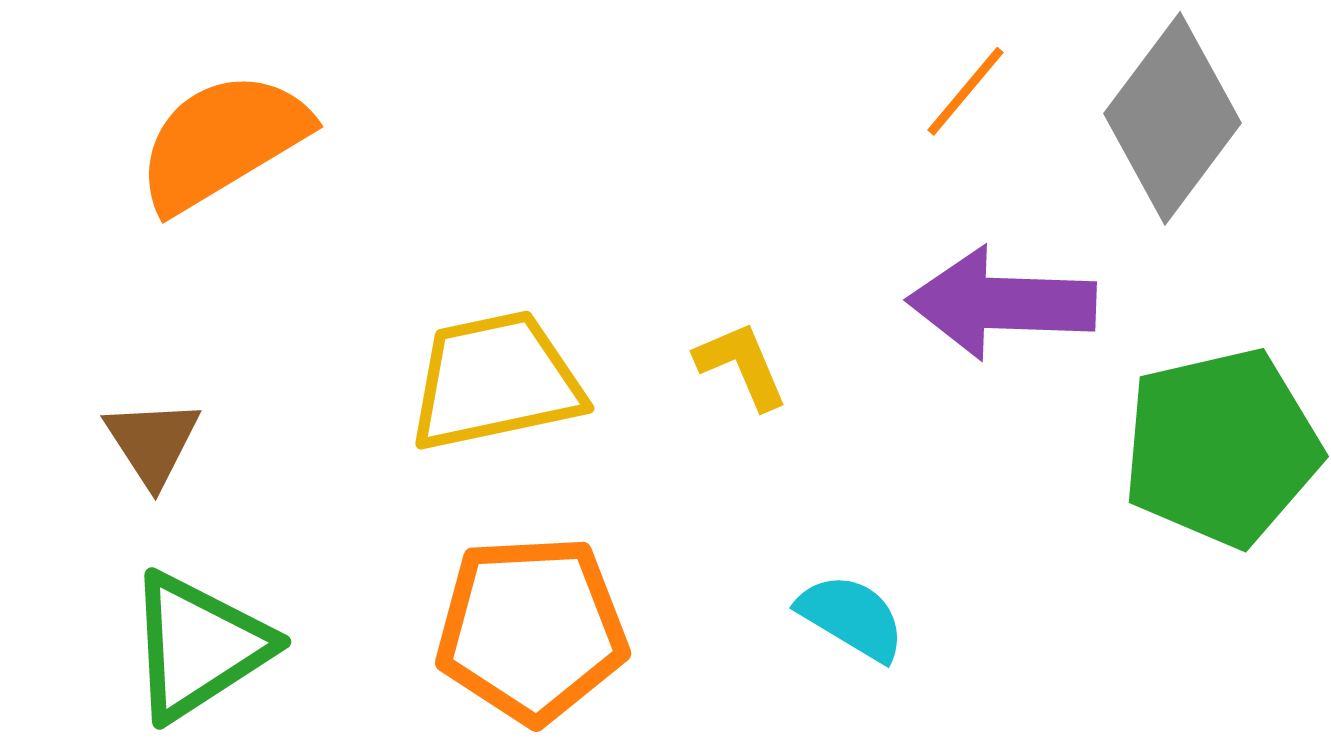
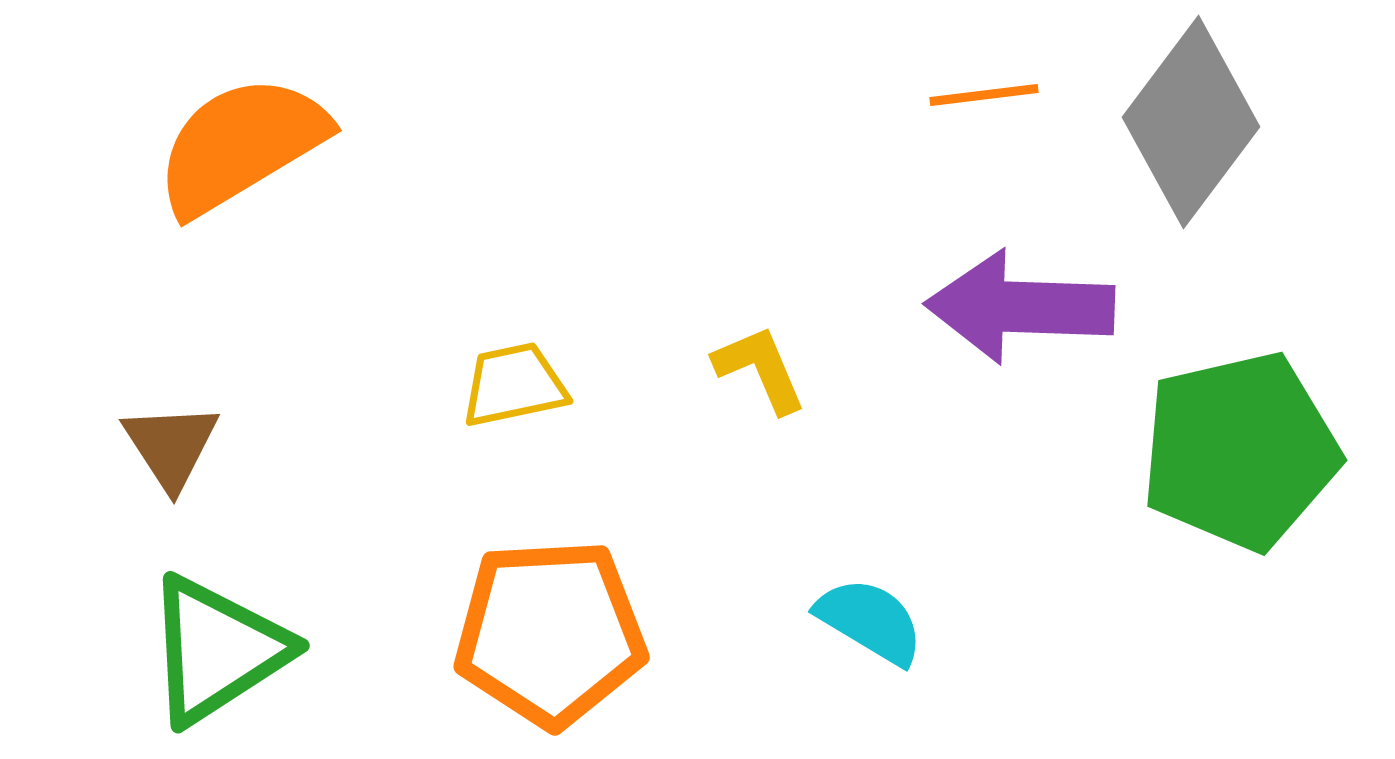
orange line: (966, 91) -> (984, 95), turned 43
yellow trapezoid: (496, 381) -> (514, 385), size x0.6

